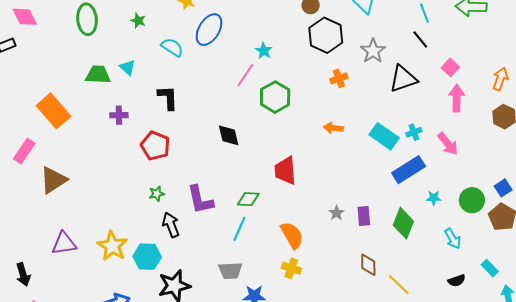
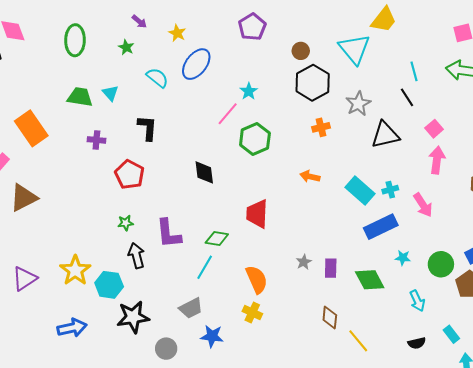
green diamond: (403, 223) -> (370, 280), turned -56
purple triangle: (64, 243) -> (24, 279), moved, turned -32
gray trapezoid: (230, 271) -> (191, 308), turned -30

